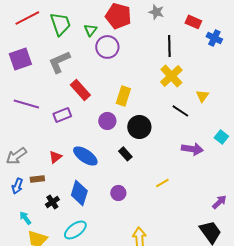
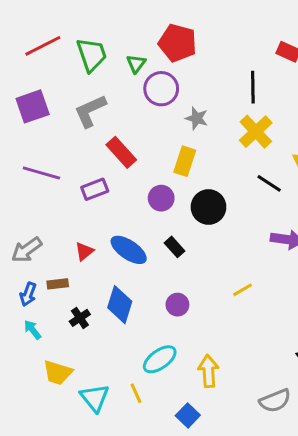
gray star: (156, 12) -> (197, 118), moved
black rectangle: (125, 154) -> (174, 247), moved
cyan arrow: (25, 218) -> (33, 330), moved
cyan ellipse: (75, 230) -> (160, 359), moved

